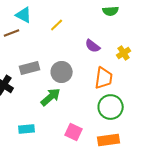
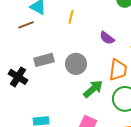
yellow line: (57, 25) -> (71, 17), turned -32
green arrow: (51, 97) -> (93, 89), moved

